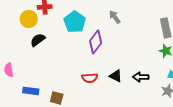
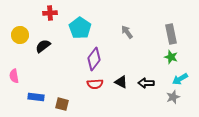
gray arrow: (115, 17) -> (127, 32), moved
yellow circle: (29, 19) -> (20, 35), moved
purple diamond: (96, 42) -> (94, 59), moved

